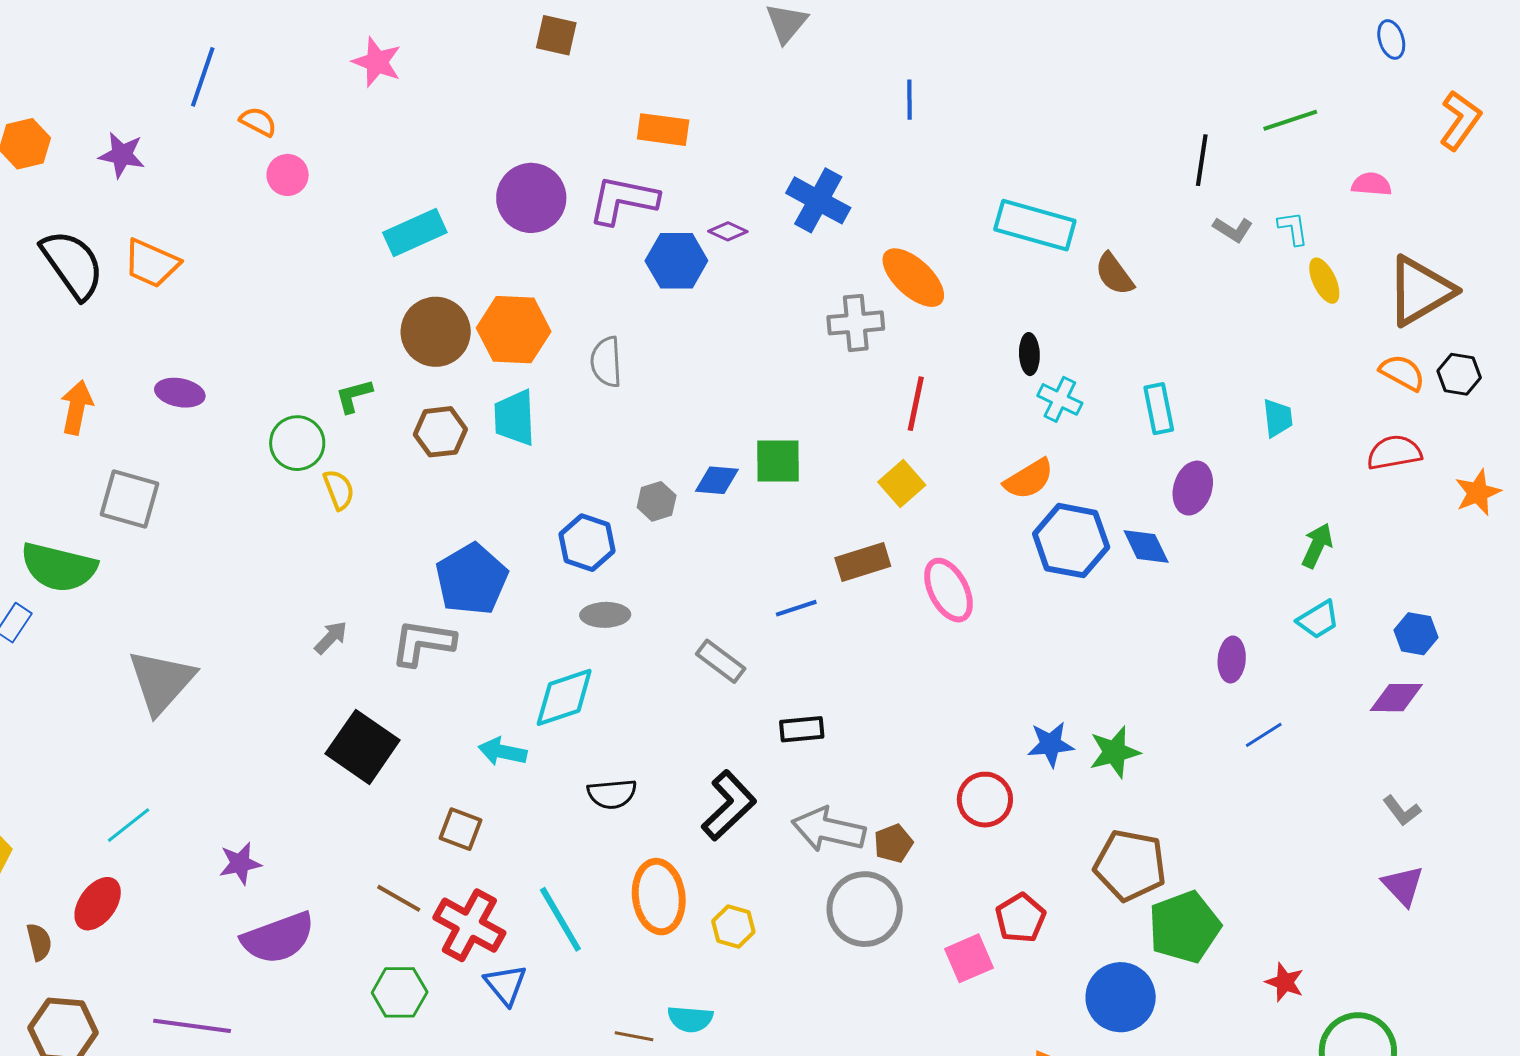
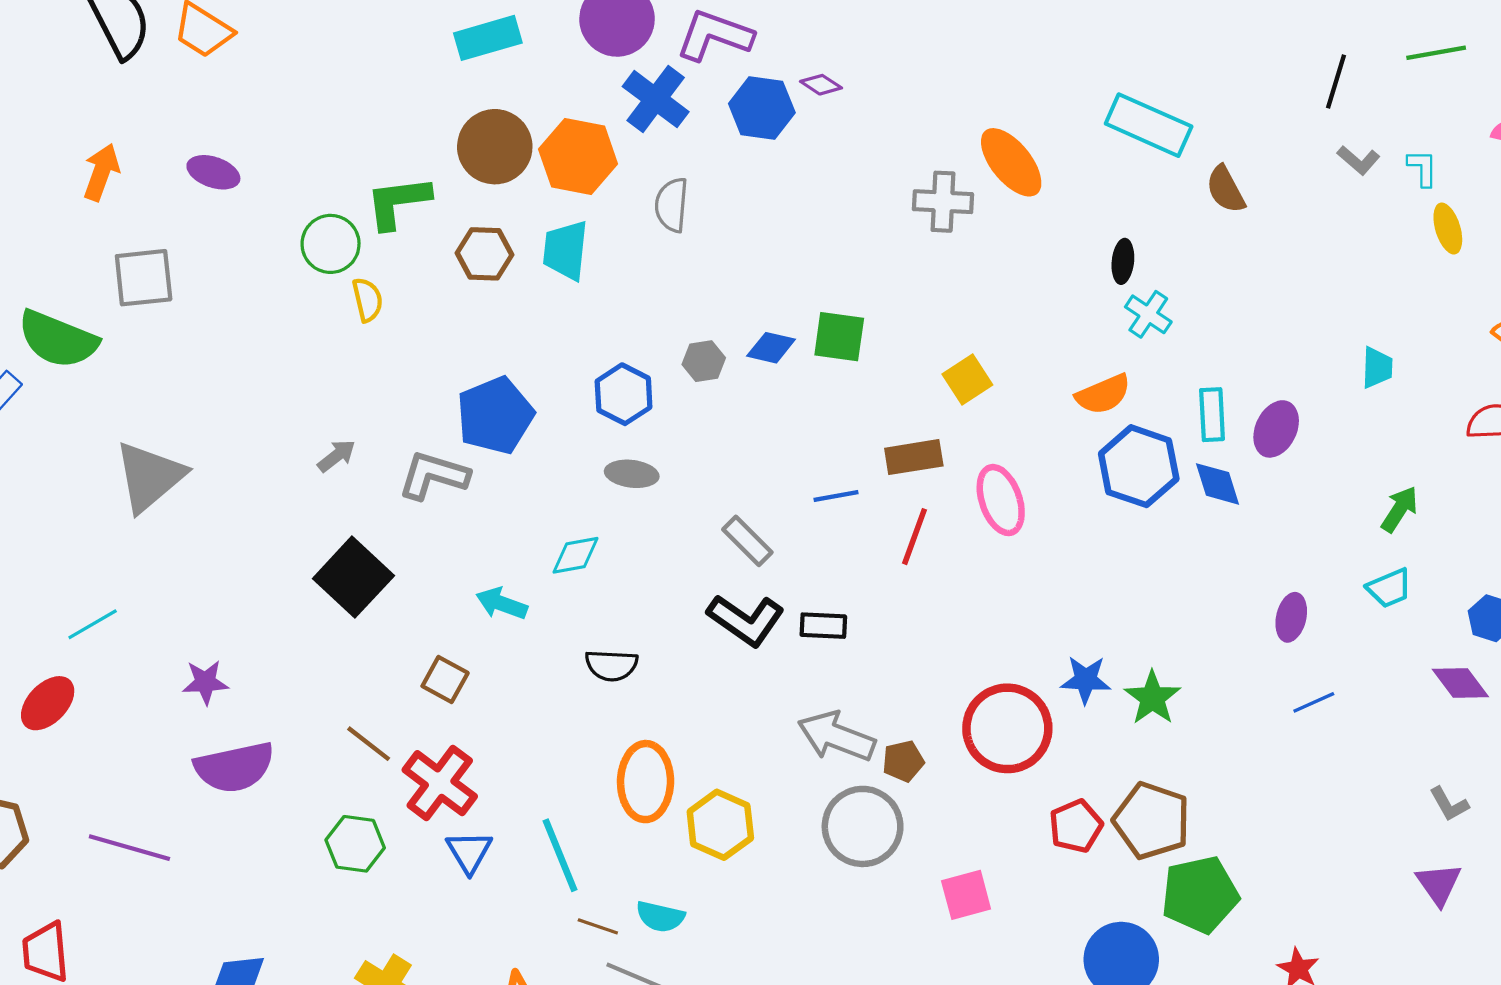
blue cross: (818, 200) -> (656, 99), moved
green L-shape: (354, 396) -> (398, 202), size x1.6
red line: (916, 404) -> (914, 537), moved
cyan rectangle: (1159, 409) -> (1212, 415), moved
gray square: (130, 499) -> (144, 278), turned -30
cyan diamond: (564, 697) -> (575, 555), size x0.7
purple diamond: (1396, 698) -> (1460, 683), turned 44
green star: (1115, 752) -> (1152, 698), turned -30
red circle: (985, 800) -> (1007, 728), size x1.5
black L-shape: (729, 805) -> (746, 620), moved, turned 70
red pentagon: (1020, 918) -> (1076, 826), moved
cyan line: (560, 919) -> (560, 855), moved
yellow hexagon: (733, 926) -> (720, 825), size x1.5

